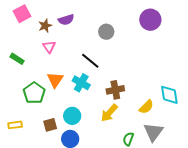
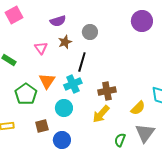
brown star: (45, 26) -> (65, 42), moved
gray circle: (106, 32) -> (90, 32), moved
black line: (90, 61) -> (82, 62), turned 66
cyan cross: (81, 83) -> (73, 84), turned 36
cyan circle: (72, 116) -> (64, 108), moved

